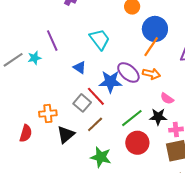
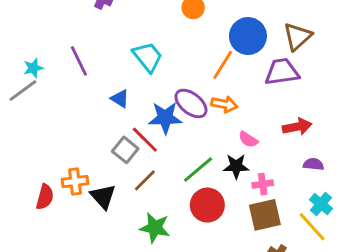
blue circle: (155, 29) -> (248, 36), moved
cyan star: (34, 58) -> (33, 68), moved
orange cross: (48, 114) -> (75, 181), moved
black triangle: (66, 134) -> (103, 196), turned -30

